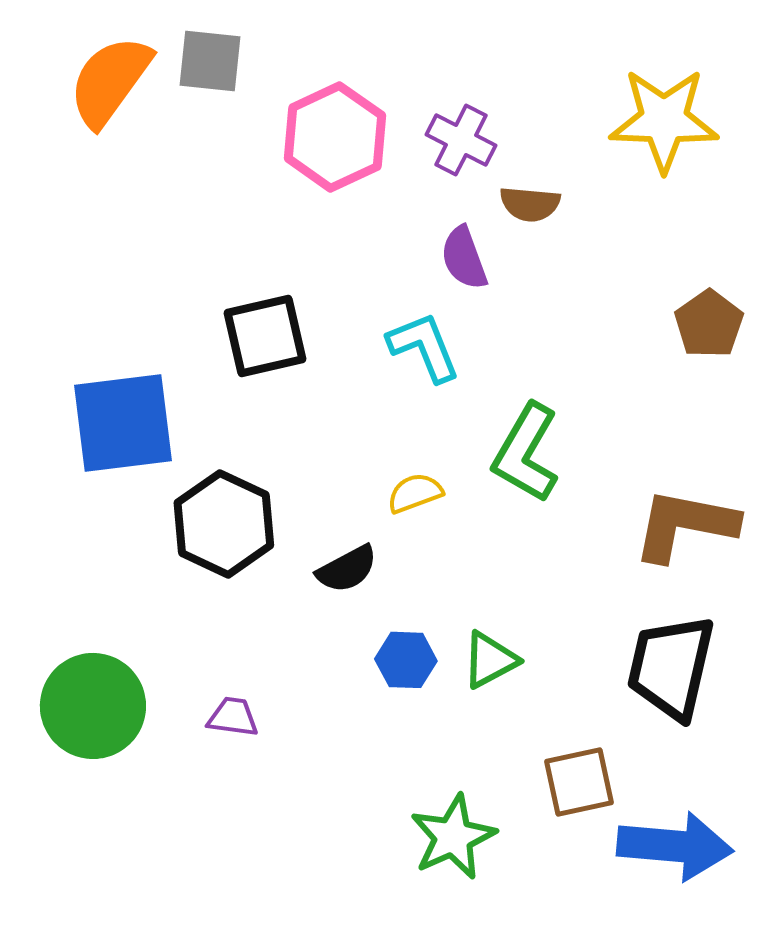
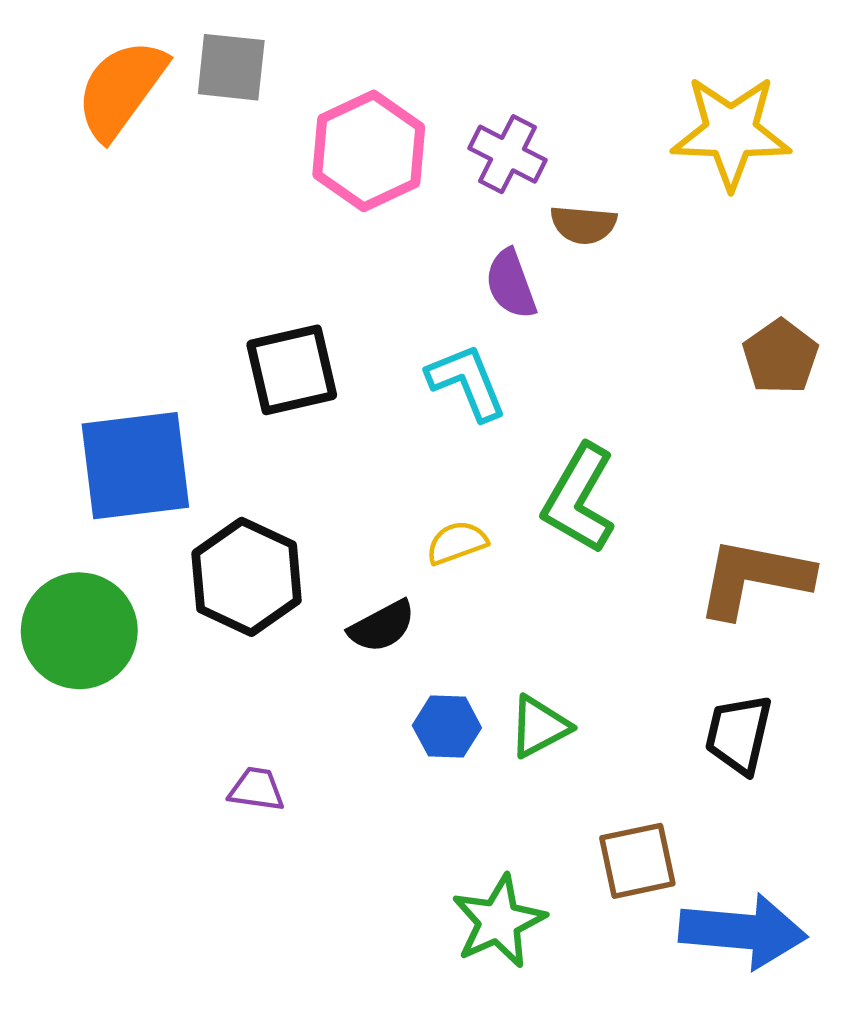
black trapezoid: (671, 667) -> (739, 734), size x0.7
green circle: (93, 706) -> (79, 631), moved

